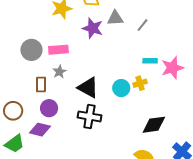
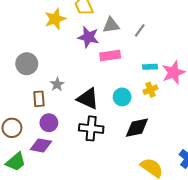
pink rectangle: (58, 50) -> (110, 56), moved
yellow cross: (140, 83) -> (150, 90), moved
black diamond: (154, 125) -> (137, 128), moved

